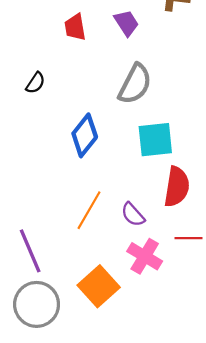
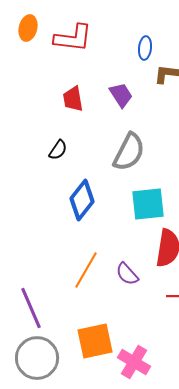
black semicircle: (35, 83) -> (58, 150), moved
pink cross: (145, 256) -> (134, 362), moved
orange square: (99, 286) -> (95, 341), turned 30

